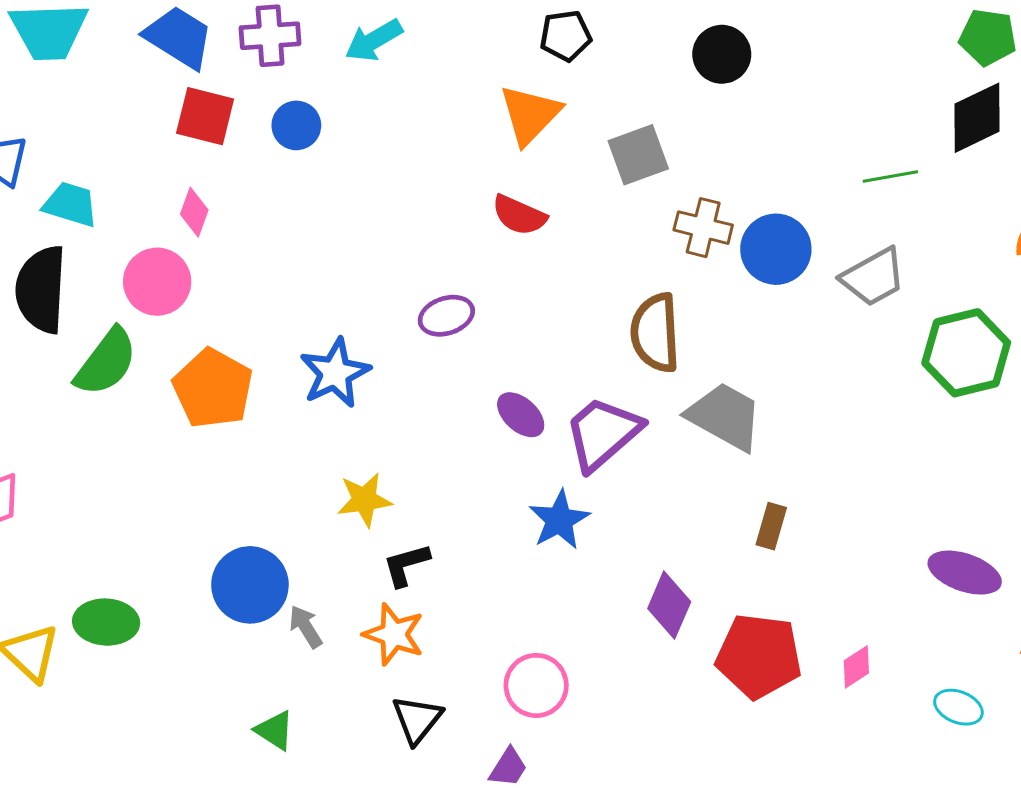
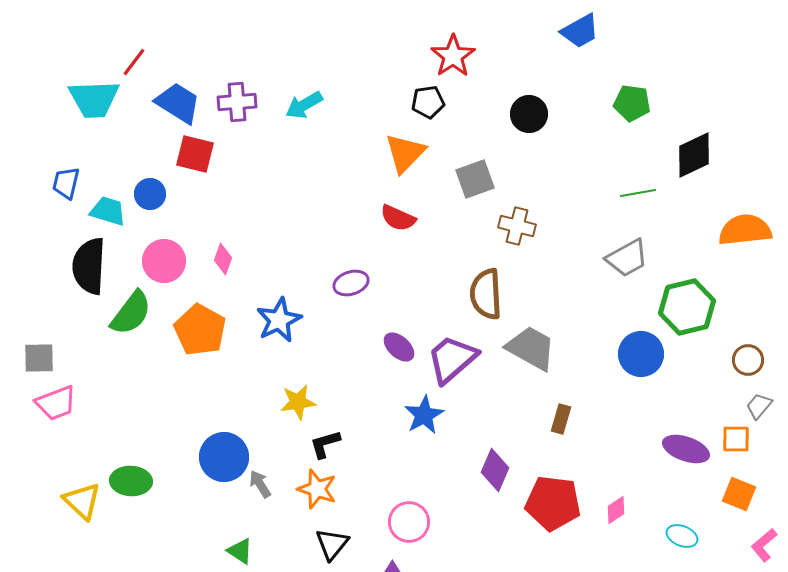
green pentagon: (988, 37) -> (632, 103), moved
blue circle: (296, 125) -> (150, 194), moved
pink diamond: (194, 212) -> (223, 259), moved
blue circle: (776, 249) -> (641, 354), moved

